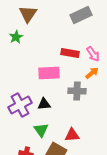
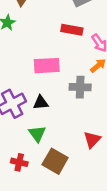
red rectangle: (70, 53) -> (72, 30), moved
red triangle: (72, 135) -> (92, 140), moved, turned -42

